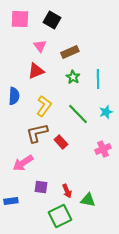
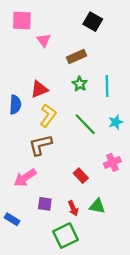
black square: (52, 20) -> (93, 22), moved
pink triangle: (40, 46) -> (44, 40), moved
red triangle: (36, 71) -> (39, 89), moved
red rectangle: (61, 142) -> (81, 176), moved
green triangle: (88, 200) -> (97, 206), moved
blue rectangle: (11, 201) -> (12, 219), turned 40

